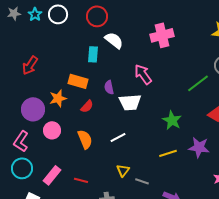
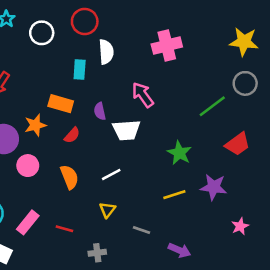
white circle: (58, 14) -> (42, 33), moved
white semicircle: (114, 40) -> (106, 52), turned 48
yellow triangle: (123, 170) -> (107, 210), moved

